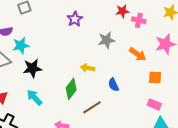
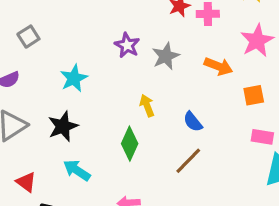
purple star: (75, 19) -> (127, 45), moved
cyan star: (21, 45) -> (74, 78), moved
yellow arrow: (88, 68) -> (147, 106), turned 72
brown line: (92, 107) -> (188, 161), moved

